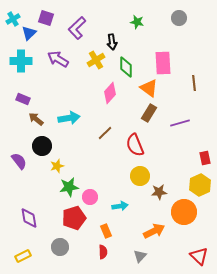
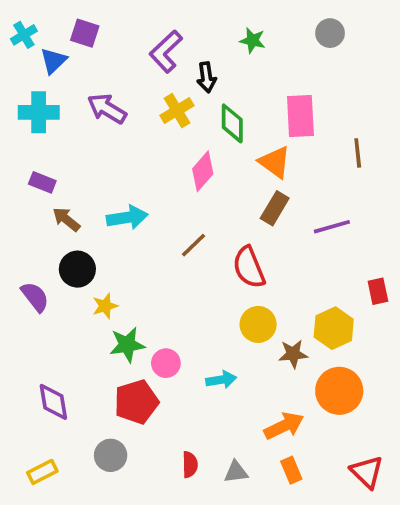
purple L-shape: (77, 28) -> (166, 52), moved
yellow hexagon: (200, 185) -> (334, 328), moved
orange rectangle: (106, 231) -> (291, 470), moved
gray triangle: (140, 256) -> (236, 472), moved, turned 40

